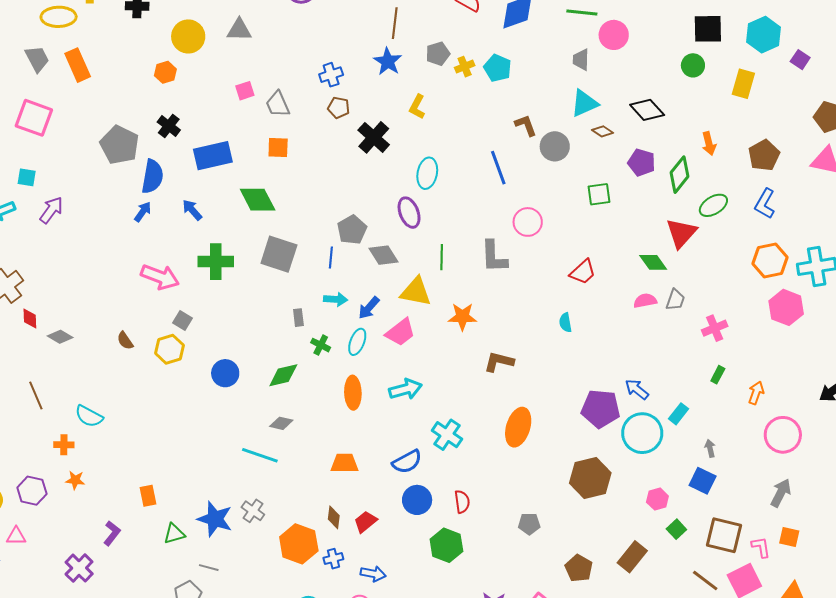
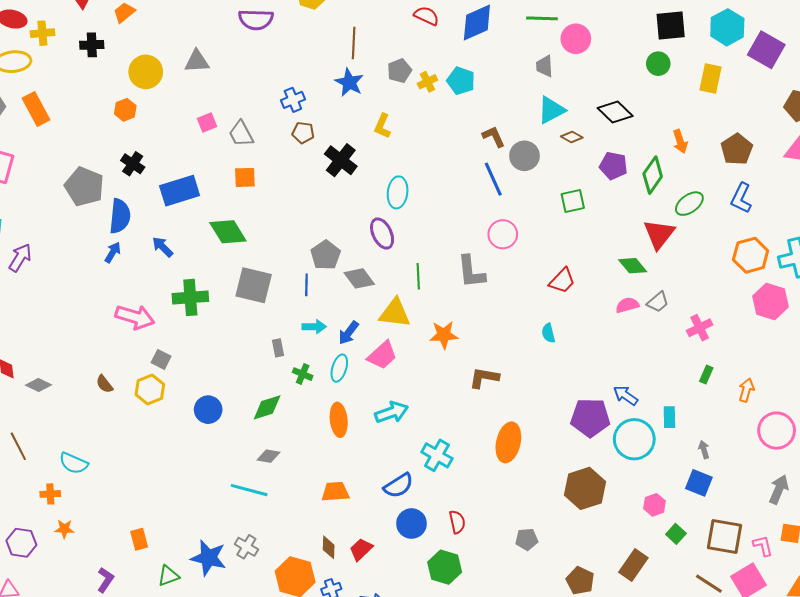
purple square: (800, 60) -> (766, 50), size x1.8
blue line: (498, 168) -> (493, 179), moved
gray trapezoid: (675, 300) -> (658, 302), turned 35
cyan rectangle: (678, 414) -> (669, 417), turned -35

